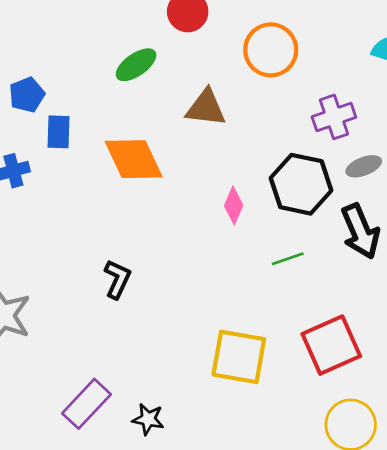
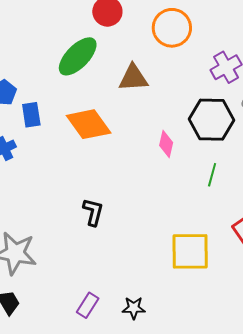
green ellipse: (136, 65) -> (78, 56), size x1.4
green line: (288, 259) -> (212, 175), turned -45
purple rectangle: (87, 404) -> (88, 305), size x0.7

